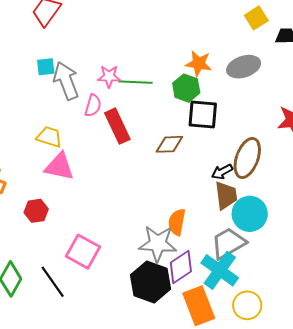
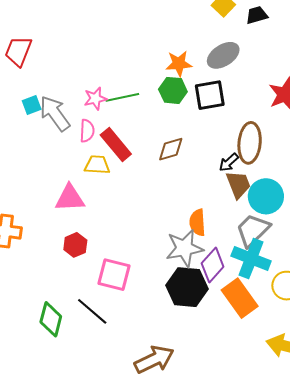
black square: (203, 115) -> (210, 95), moved
yellow trapezoid: (49, 137) -> (97, 165), moved
red hexagon: (36, 211) -> (75, 245), moved

